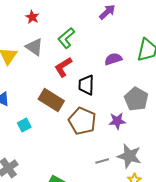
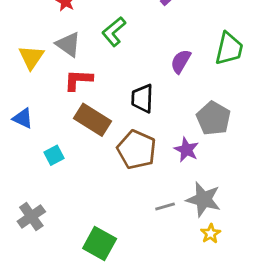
purple semicircle: (113, 59) -> (181, 61), turned -42
red L-shape: (63, 67) -> (78, 80), moved, turned 35
purple star: (117, 121) -> (186, 150), turned 30

